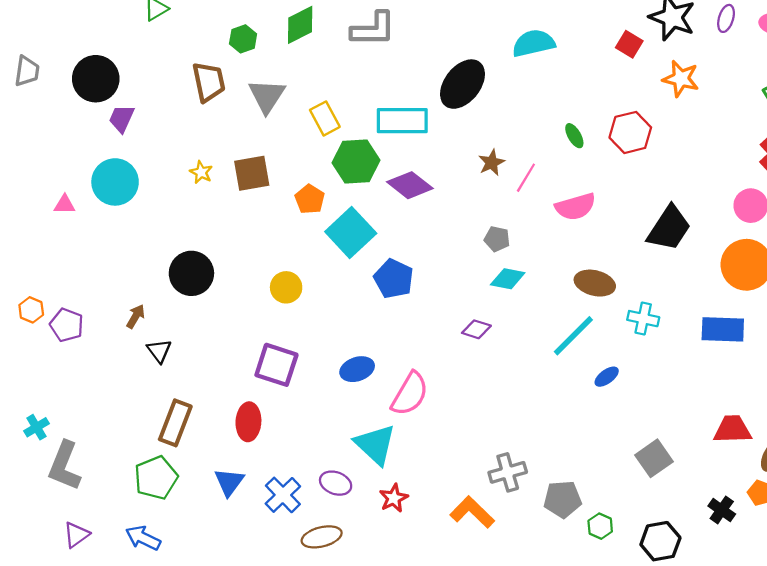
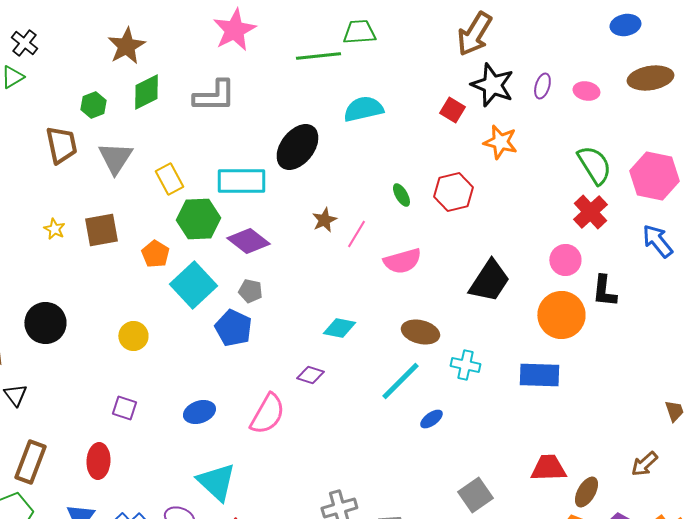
gray pentagon: (497, 239) -> (250, 291), moved
purple square: (276, 365) -> (124, 408), size x0.6
pink semicircle: (410, 394) -> (267, 414), moved

